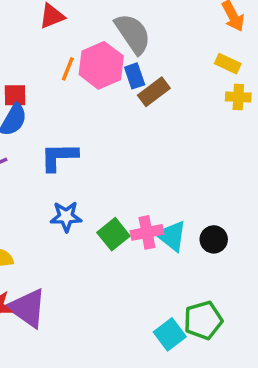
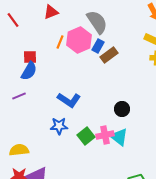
blue rectangle: (135, 76) -> (98, 46), turned 48
blue L-shape: (59, 157) -> (69, 100), moved, turned -145
black circle: (214, 239) -> (122, 109), moved

